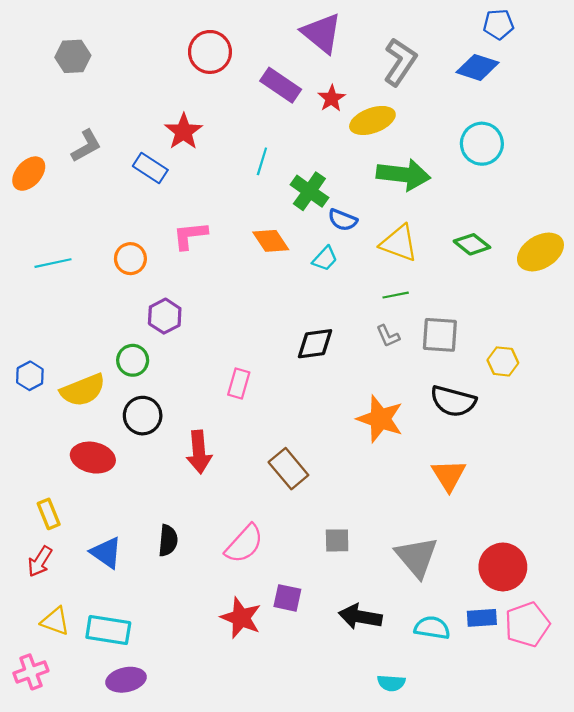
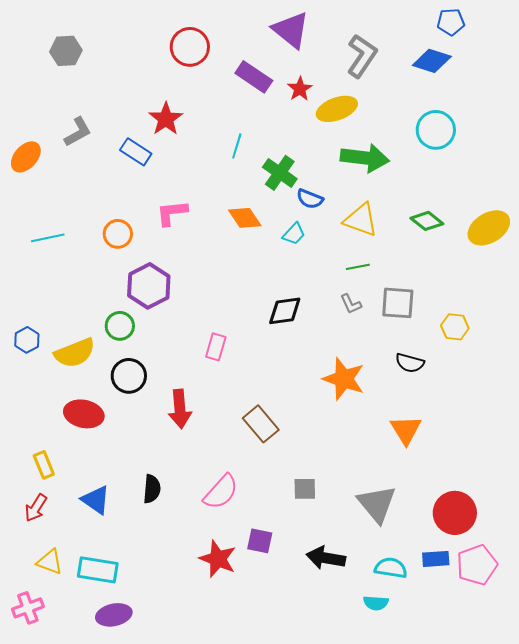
purple hexagon: (165, 316) -> (149, 286), size x1.4
black semicircle: (453, 401) -> (410, 363), size x0.7
cyan semicircle: (391, 683) -> (376, 603), moved

